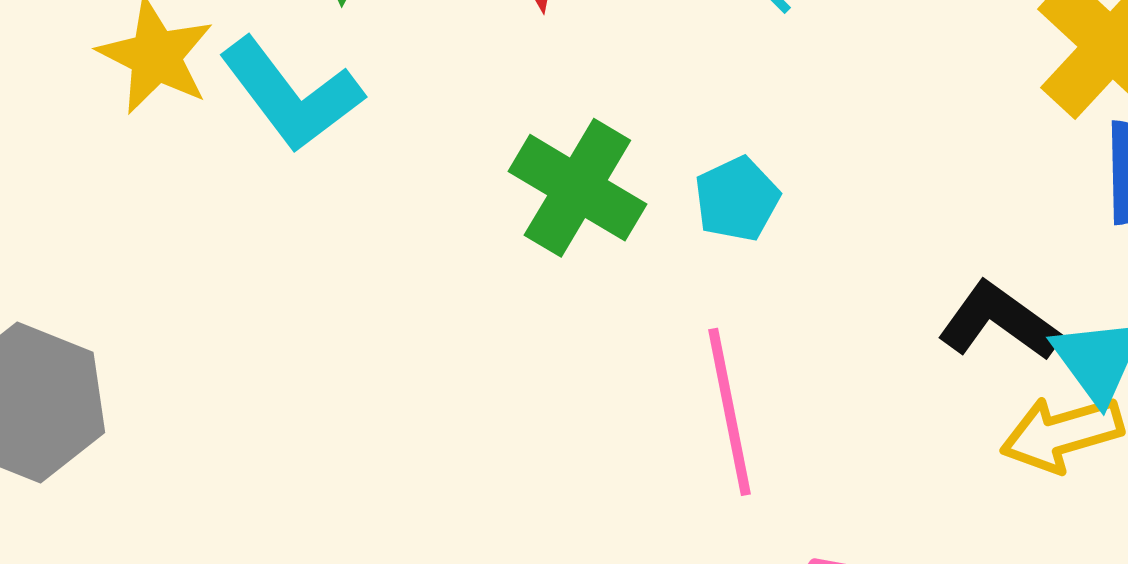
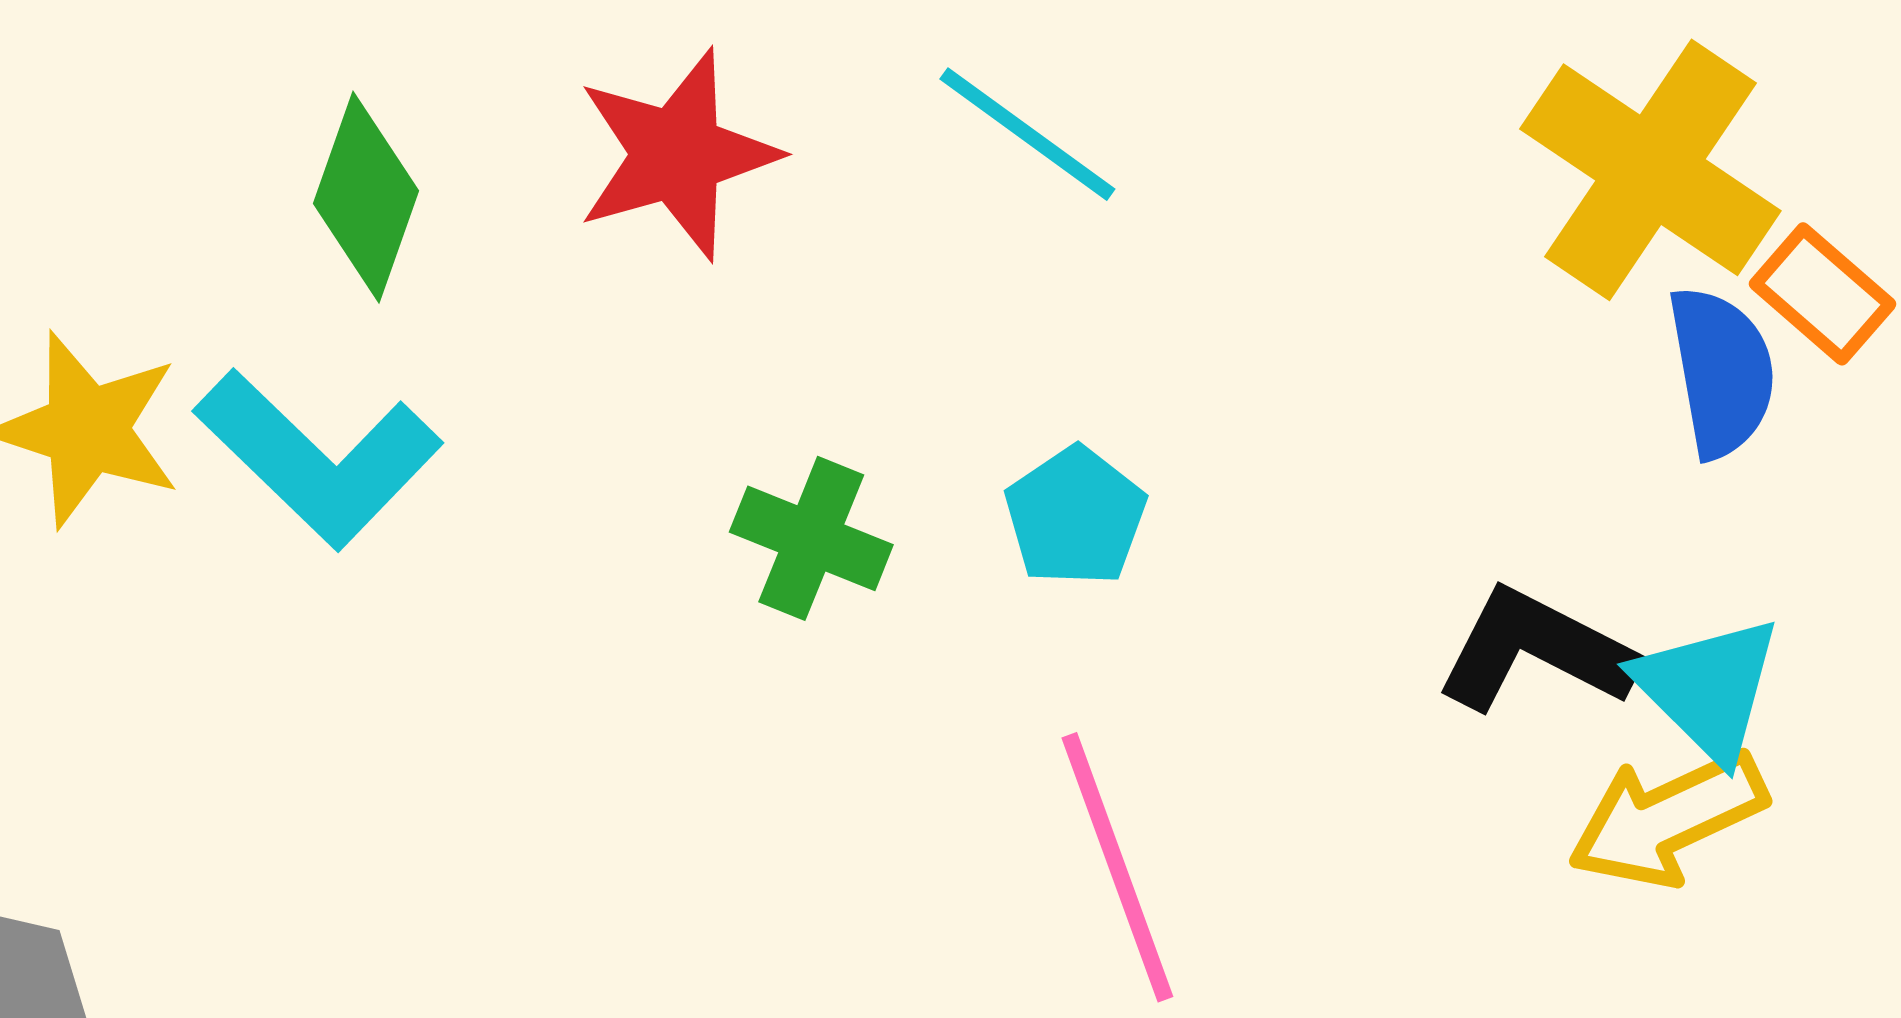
green cross: (577, 188) -> (811, 538), size x0.7

